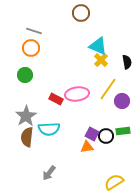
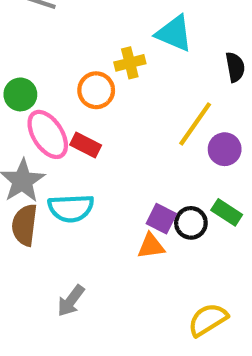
orange circle: (31, 48) -> (96, 90), moved
yellow cross: (101, 60) -> (130, 63), moved, turned 32
pink ellipse: (77, 94) -> (48, 134), moved, turned 65
green rectangle: (123, 131) -> (227, 212), turned 40

